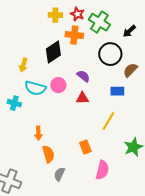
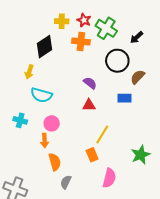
black diamond: (53, 52) -> (45, 47), moved
pink circle: (58, 85) -> (52, 123), moved
cyan cross: (14, 103) -> (20, 120), moved
yellow line: (108, 121) -> (102, 135), moved

